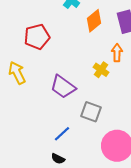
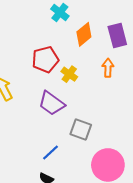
red pentagon: (37, 37) -> (45, 60), moved
yellow cross: (101, 70) -> (69, 74), moved

